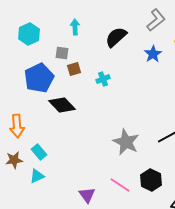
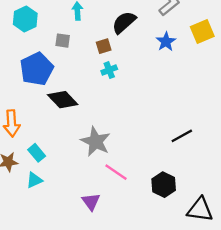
brown square: (74, 69) -> (104, 46), moved
gray star: (126, 142) -> (96, 142), moved
pink line: (120, 185) -> (116, 172), moved

